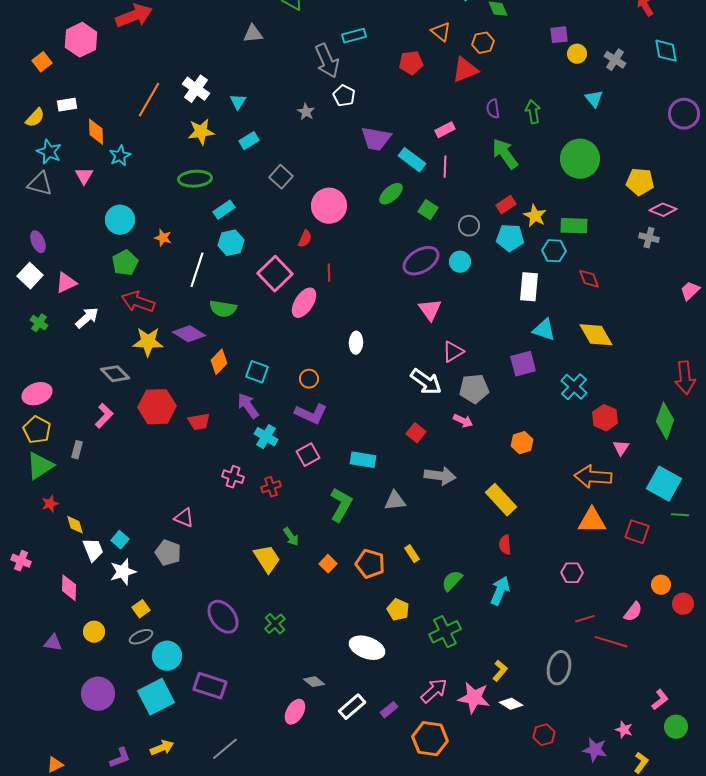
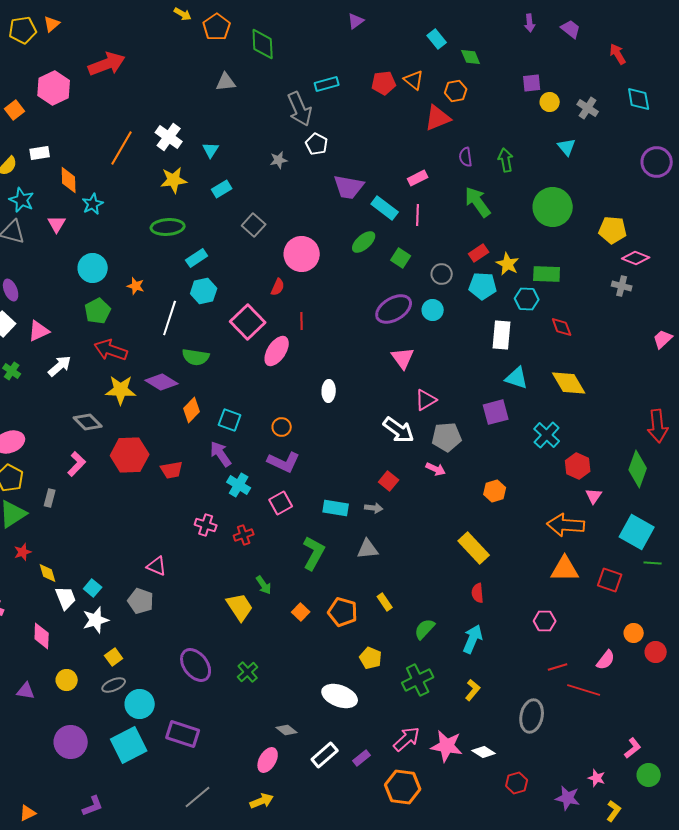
red pentagon: (411, 63) -> (384, 83), moved
gray star: (306, 112) -> (279, 160), turned 30
gray arrow: (440, 476) -> (374, 508), moved, size x0.6
yellow L-shape: (500, 671) -> (473, 690), moved
yellow arrow: (162, 748) -> (262, 801), moved

